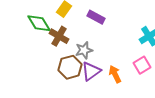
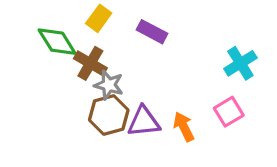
gray star: (84, 50) -> (109, 85), moved, turned 30
purple triangle: (91, 71) -> (144, 122), turned 30

